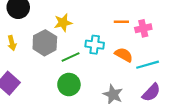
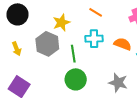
orange line: (121, 22) -> (96, 12), moved, turned 40
green line: (71, 57) -> (73, 54), turned -66

